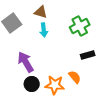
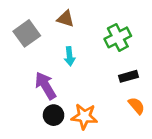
cyan arrow: (44, 30) -> (70, 56), moved
orange semicircle: (75, 77) -> (137, 106), moved

